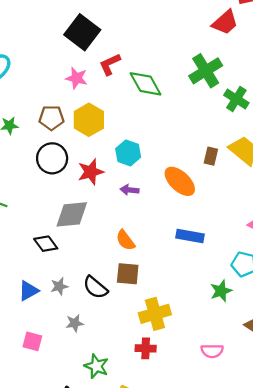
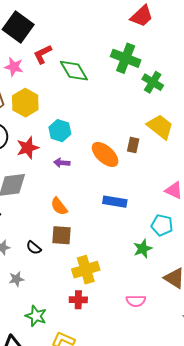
green cross: (206, 71) -> (126, 58), turned -36
brown rectangle: (211, 156) -> (133, 145), moved
black semicircle: (95, 287) -> (34, 248), size x0.7

